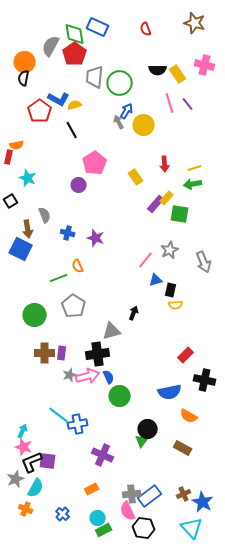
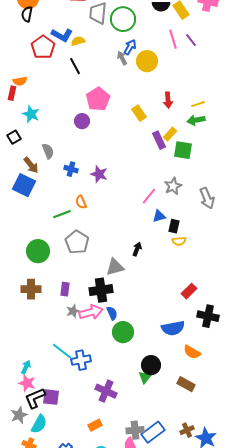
purple rectangle: (156, 204) -> (159, 140), turned -66
brown arrow: (28, 229) -> (31, 165), turned -30
brown cross: (45, 353) -> (31, 289), moved

